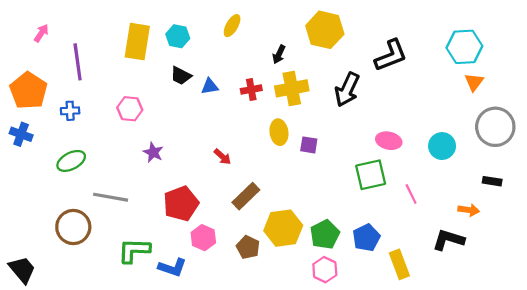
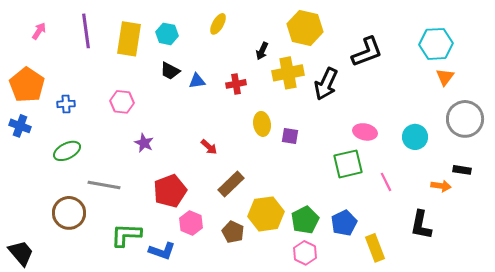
purple line: (78, 62) -> (86, 31), moved
yellow cross: (292, 88) -> (288, 73), moved
orange arrow: (469, 210) -> (441, 186), moved
black L-shape: (448, 240) -> (421, 225), turned -96

